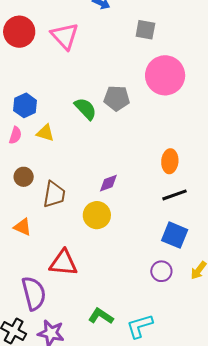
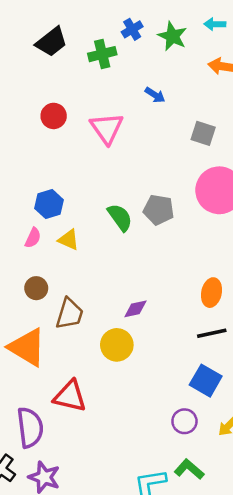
red circle: (19, 32) -> (54, 116), size x0.7
orange triangle: (23, 227) -> (27, 347), size x1.8
green L-shape: (101, 316) -> (189, 469), moved

